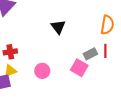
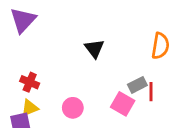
red line: (105, 51) -> (151, 92), moved
red cross: (10, 52) -> (30, 82), turned 32

